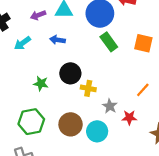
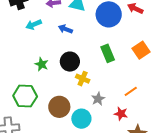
green rectangle: (109, 42) -> (108, 53), moved
orange square: (143, 43) -> (141, 50), turned 30
red star: (129, 117) -> (121, 114), moved

